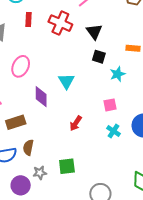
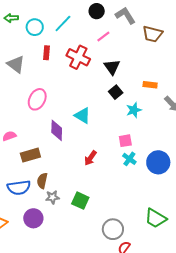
black square: (99, 57) -> (116, 92), turned 32
cyan triangle: (66, 81) -> (82, 116), turned -30
cyan cross: (114, 131) -> (129, 159), moved
green square: (67, 166) -> (80, 201), turned 30
gray star: (40, 173) -> (52, 197), moved

